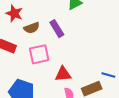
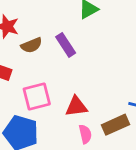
pink square: (39, 54) -> (37, 97), moved

